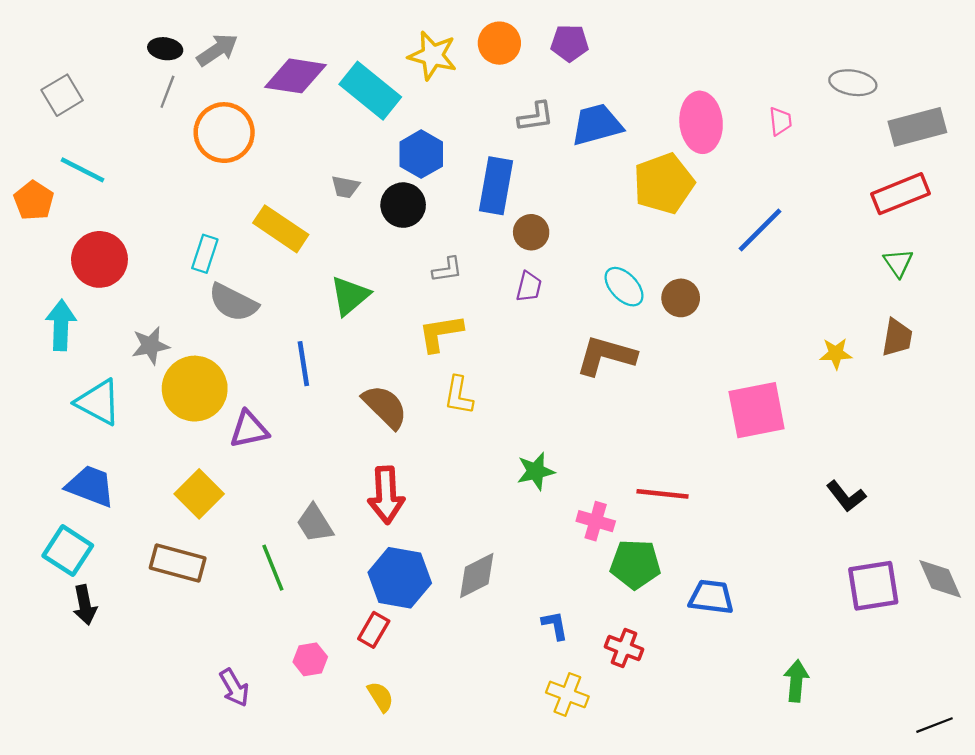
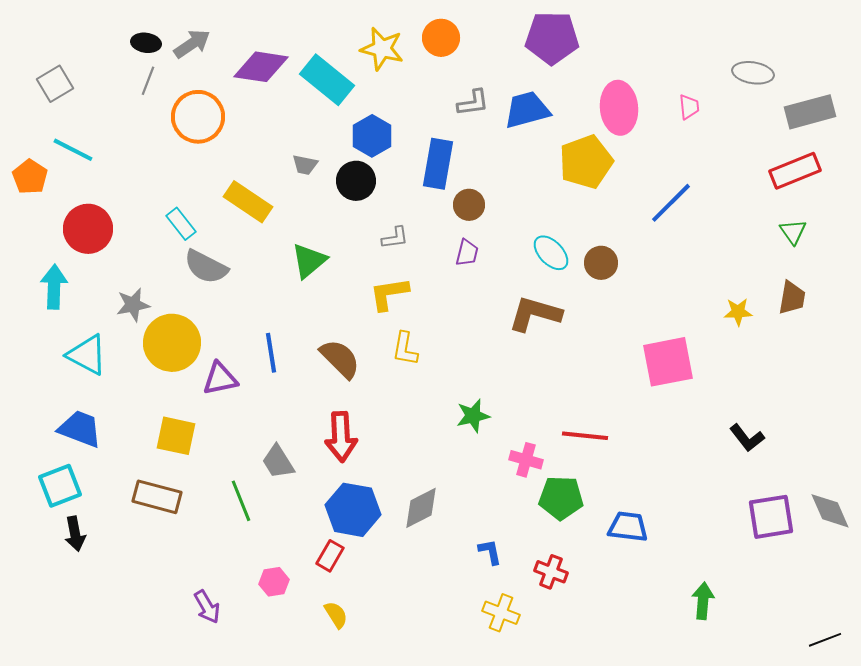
purple pentagon: (570, 43) -> (552, 38), moved, size x1.6
cyan rectangle: (205, 254) -> (181, 224), turned -56
blue line: (303, 364) -> (271, 353), moved
yellow square: (199, 494) -> (176, 436), turned -33
cyan square: (68, 551) -> (60, 486), turned 36

